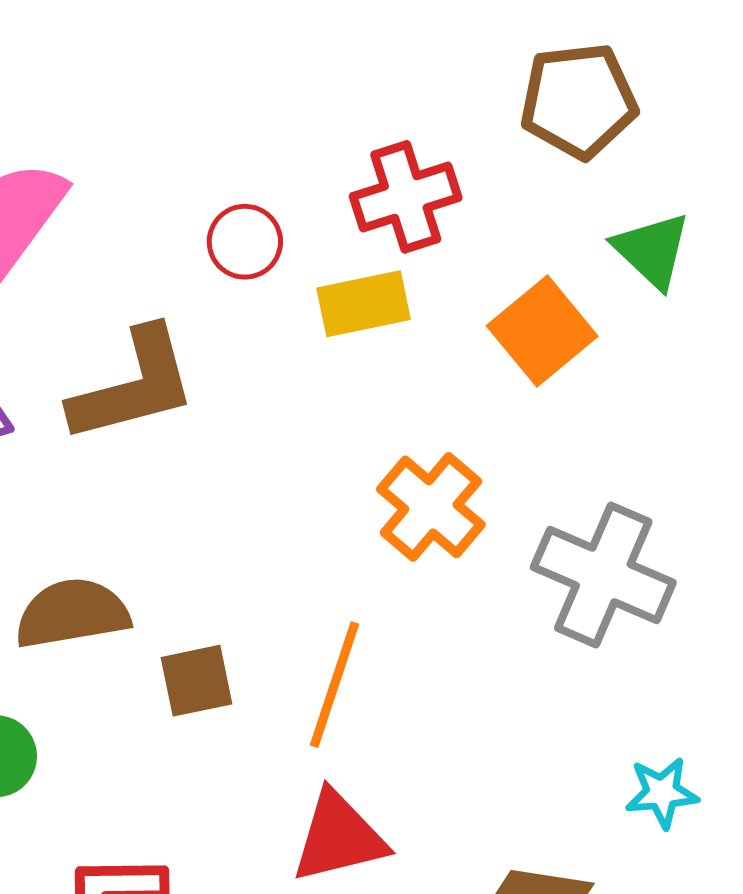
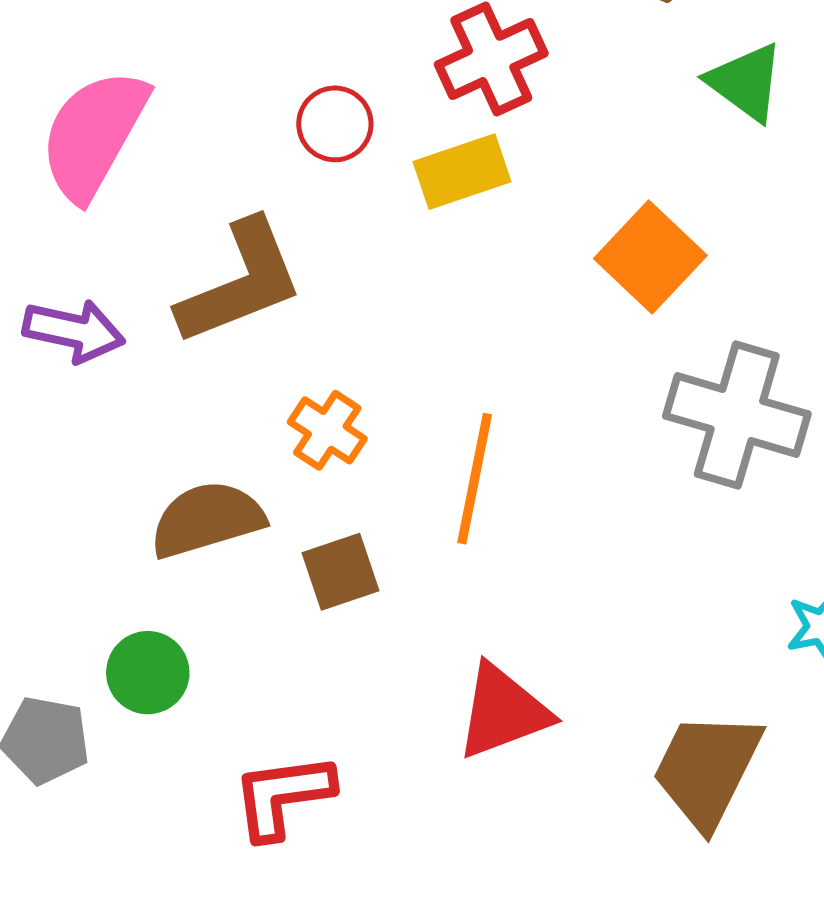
orange square: (542, 331) -> (650, 257), moved
orange cross: (431, 507) -> (327, 430), moved, size x0.7
orange line: (335, 685) -> (475, 479), moved

